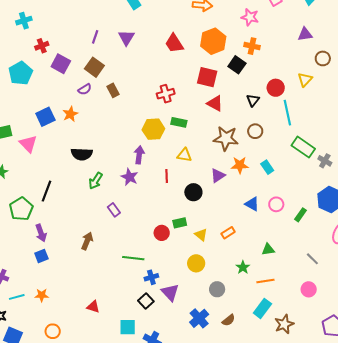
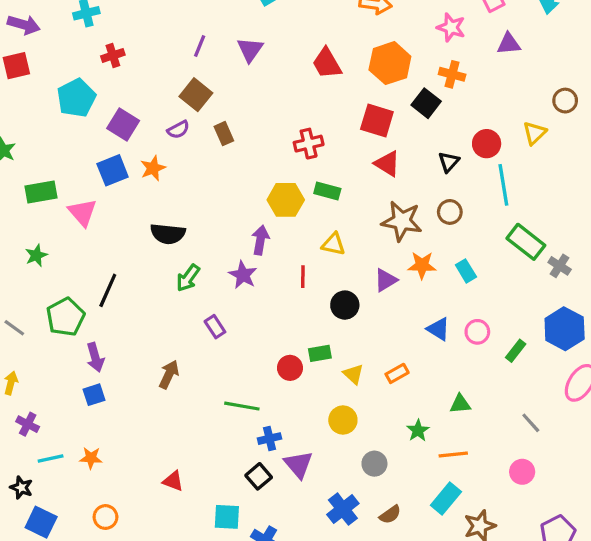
purple triangle: (305, 34) -> (509, 44), moved
purple square: (61, 64) -> (123, 124), moved

